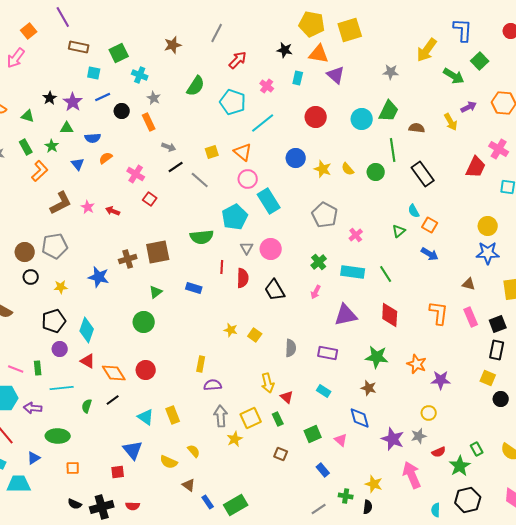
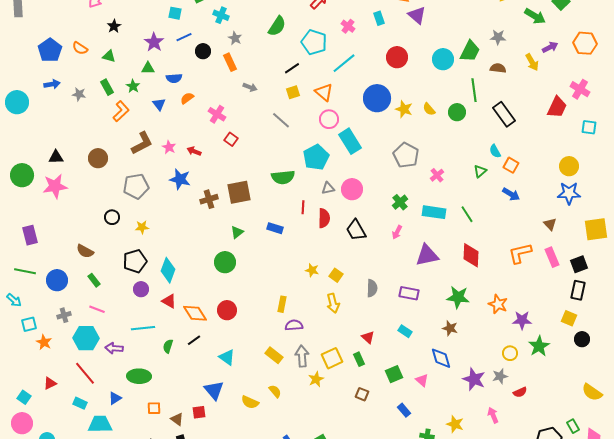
gray star: (391, 72) -> (498, 37), moved
cyan rectangle: (298, 78) -> (379, 18), turned -32
black star: (50, 98) -> (114, 26), moved
blue circle: (296, 158) -> (377, 98), size x1.4
black line: (176, 167) -> (292, 68), moved
gray triangle: (247, 248) -> (328, 188), turned 48
brown circle: (25, 252) -> (98, 158), moved
blue star: (99, 277) -> (180, 179), moved
brown triangle: (469, 284) -> (550, 224), turned 32
orange L-shape: (439, 313) -> (520, 253), turned -110
green rectangle: (38, 368) -> (94, 280), moved, turned -32
yellow arrow: (268, 383) -> (333, 303), moved
yellow rectangle: (173, 415) -> (274, 355), moved, turned -30
green rectangle: (477, 449) -> (573, 426), moved
green star: (460, 466) -> (539, 346), moved
pink arrow: (412, 475) -> (493, 415), size x0.6
brown triangle: (189, 485) -> (177, 419), moved

